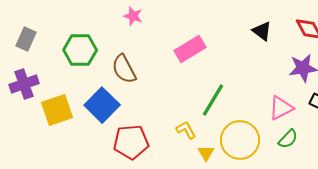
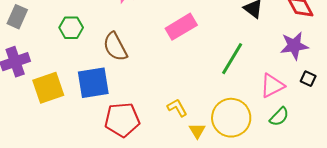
green hexagon: (80, 50) -> (71, 28), size x0.7
green line: (213, 100) -> (232, 59), moved
blue square: (102, 105) -> (93, 83), turned 36

